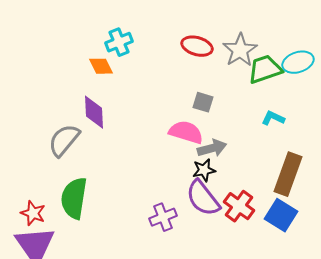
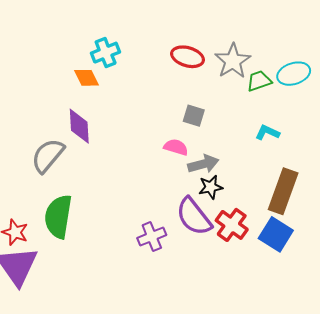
green trapezoid: (265, 69) -> (259, 81), size x0.7
pink semicircle: (186, 132) -> (176, 147), size x0.7
black star: (204, 170) -> (211, 187), moved

